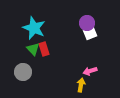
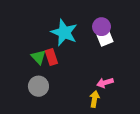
cyan star: (34, 28) -> (64, 32), moved
gray circle: (23, 72) -> (38, 86), moved

